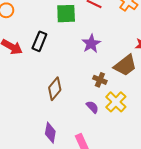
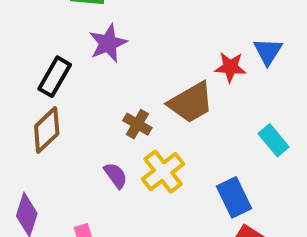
black rectangle: (39, 41) -> (55, 77), moved
purple star: (91, 44) -> (108, 43), moved

